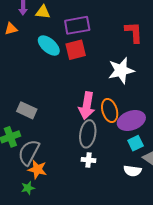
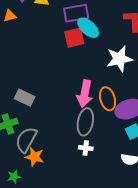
cyan ellipse: (49, 46) -> (88, 28), moved
green star: (28, 188) -> (14, 177), moved

